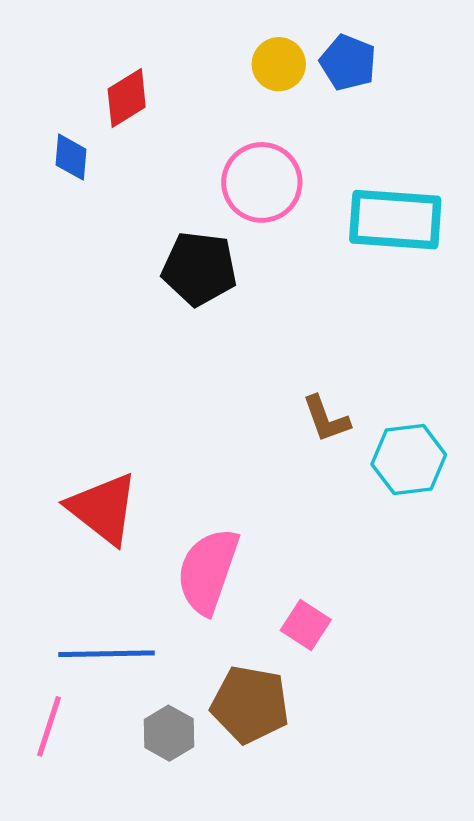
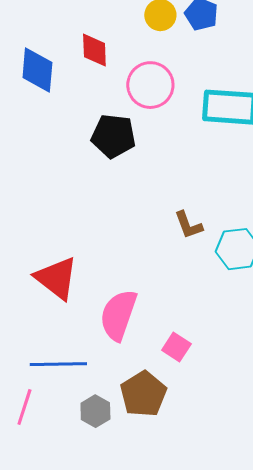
red diamond: (127, 98) -> (94, 50), moved, turned -60
blue diamond: (71, 157) -> (37, 70), size x1.6
brown pentagon: (250, 704) -> (143, 394), turned 30

